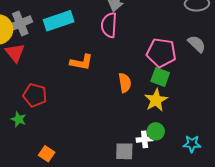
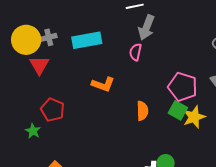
gray cross: (20, 23) -> (49, 37), size x0.7
pink semicircle: (109, 25) -> (136, 52), size x0.7
yellow star: (156, 100) -> (194, 117), moved

